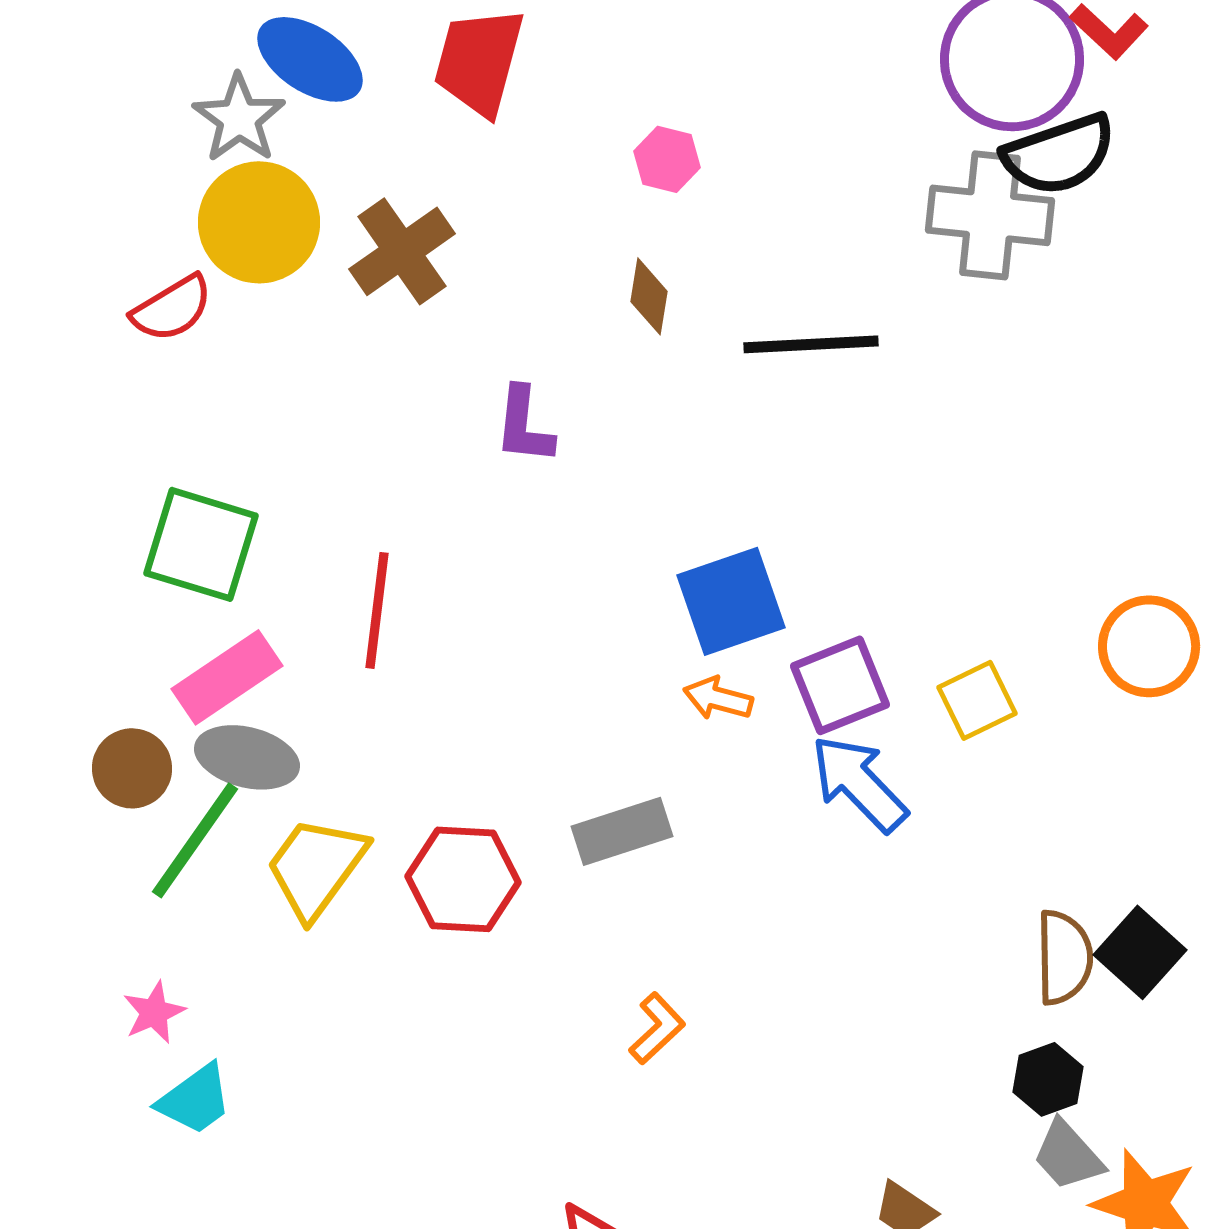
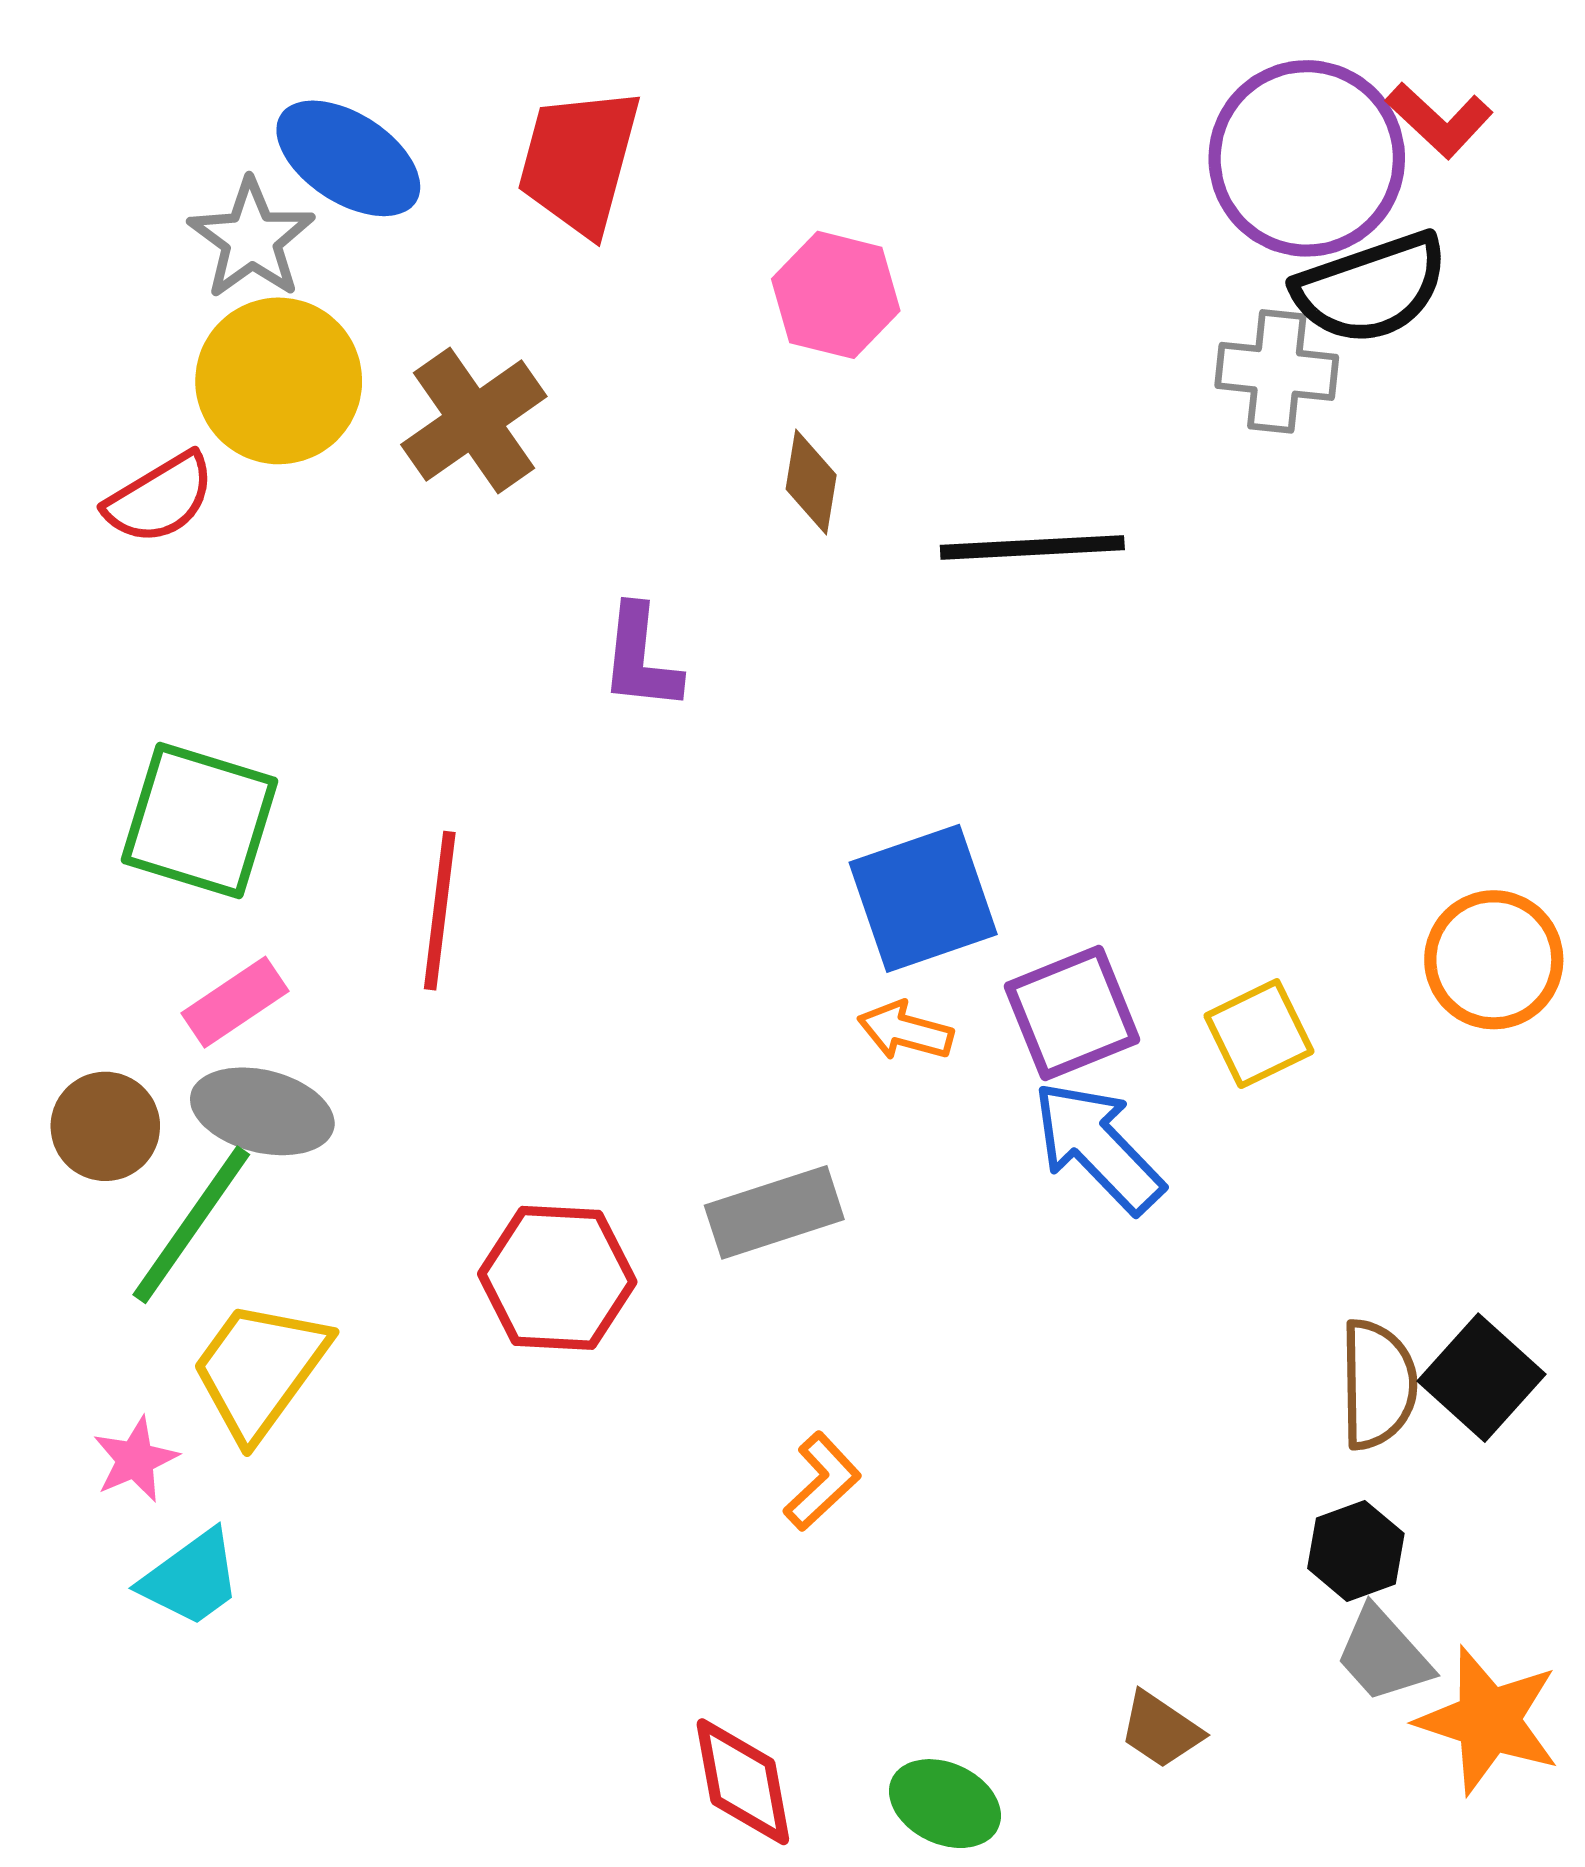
pink hexagon: (667, 159) -> (836, 295), size x1.4
gray cross: (990, 215) -> (1277, 371), size x0.7
pink rectangle: (227, 677) -> (235, 1002), size x0.7
yellow trapezoid: (316, 867) -> (260, 1369), moved

